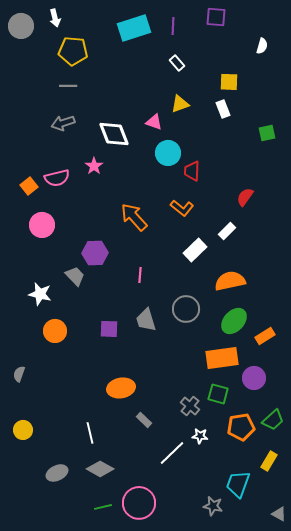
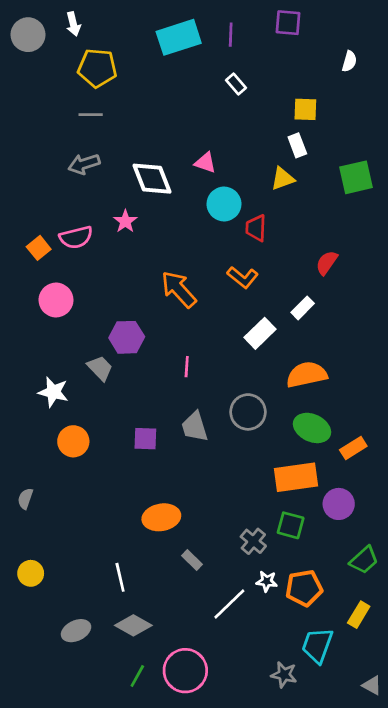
yellow triangle: (180, 104) -> (283, 179), moved
green square: (267, 133) -> (356, 177), size x1.5
green ellipse: (234, 321) -> (312, 428), turned 72
orange pentagon: (241, 427) -> (304, 588), moved
green line: (103, 507) -> (137, 676), turned -48

